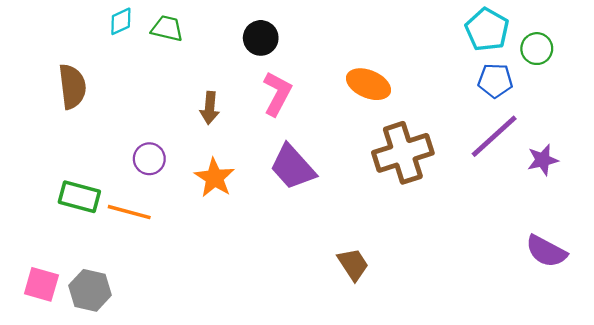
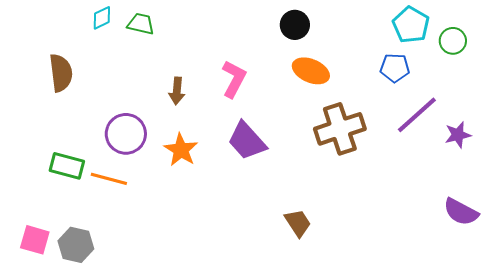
black circle: (261, 38) -> (295, 25), moved
blue pentagon: (495, 81) -> (395, 68), moved
purple circle: (149, 159) -> (126, 134), size x1.5

